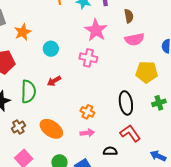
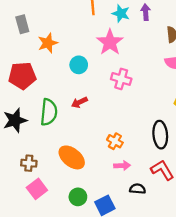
pink star: (96, 30) -> (110, 42), moved
brown cross: (18, 127) -> (29, 163), moved, turned 32
pink arrow: (87, 133) -> (122, 166), moved

